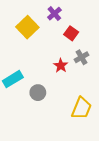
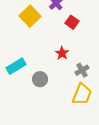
gray cross: (82, 57) -> (82, 70), moved

